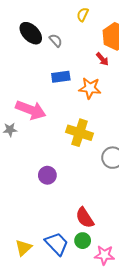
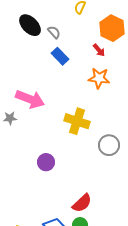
blue rectangle: (61, 77) -> (60, 56), moved, turned 54
orange star: (90, 88) -> (99, 78), moved
red semicircle: (85, 218) -> (82, 203), turned -100

